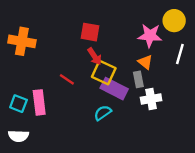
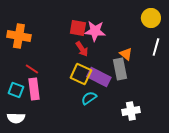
pink star: (150, 36) -> (95, 31), moved
yellow square: (104, 72) -> (81, 74), moved
red line: (67, 79) -> (32, 69), moved
gray rectangle: (138, 79) -> (120, 69), size x1.5
white cross: (151, 99) -> (131, 111), moved

